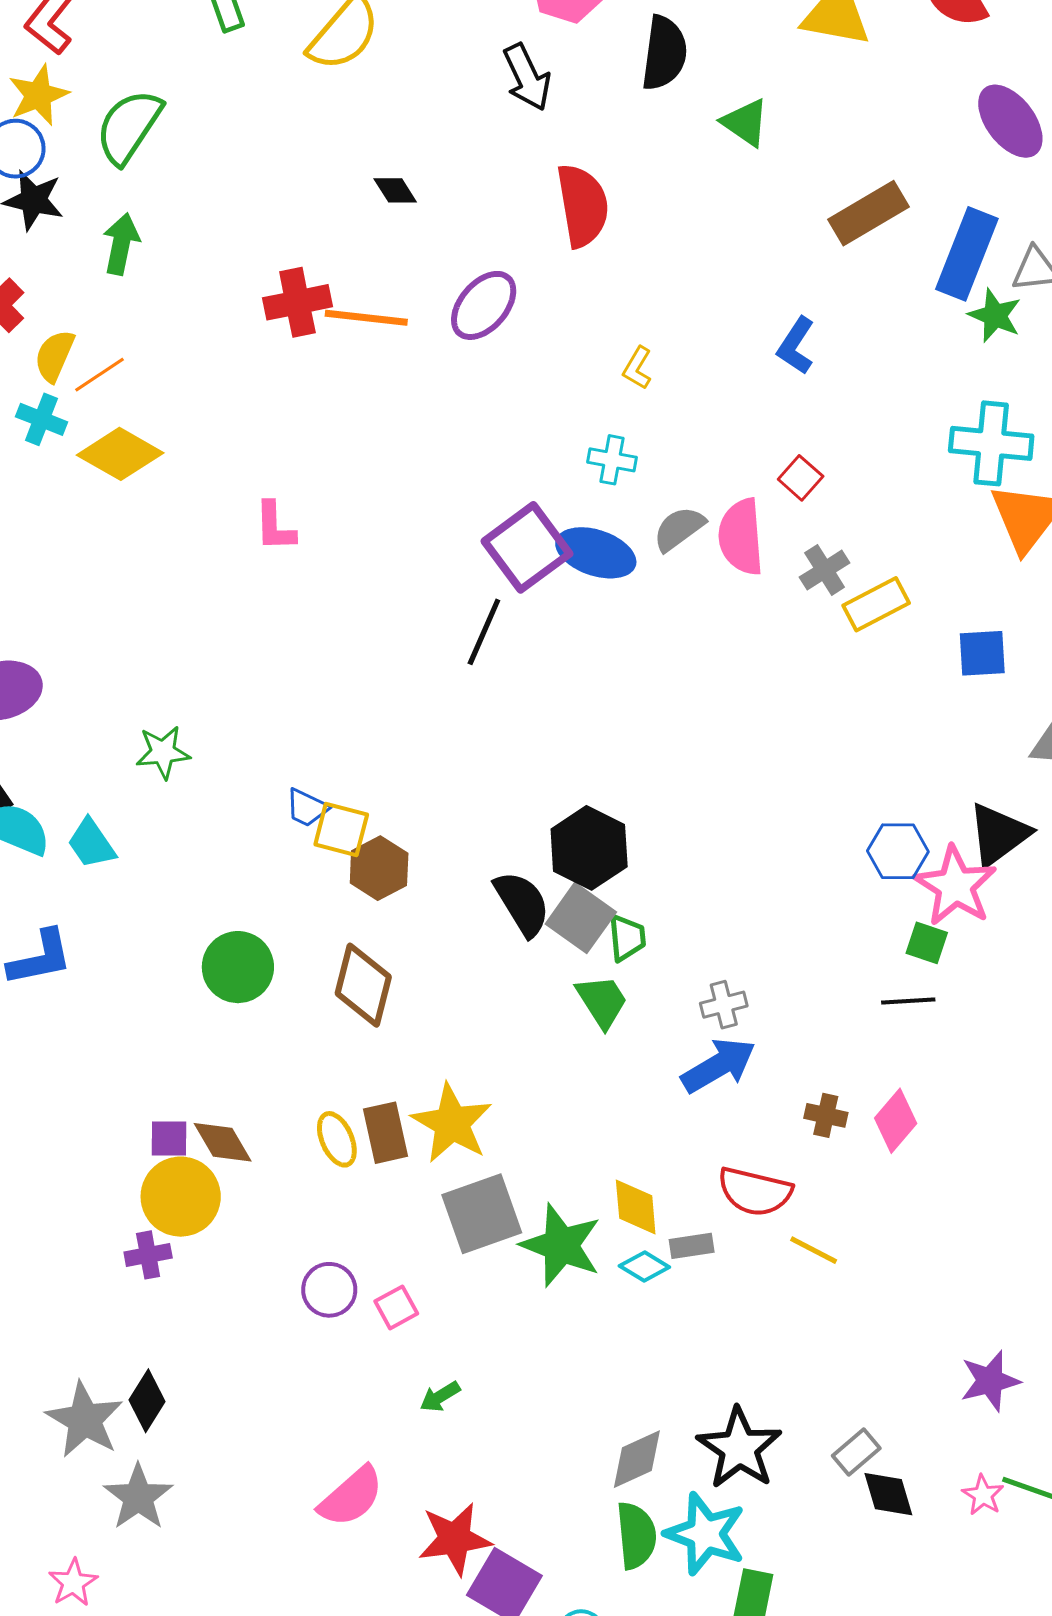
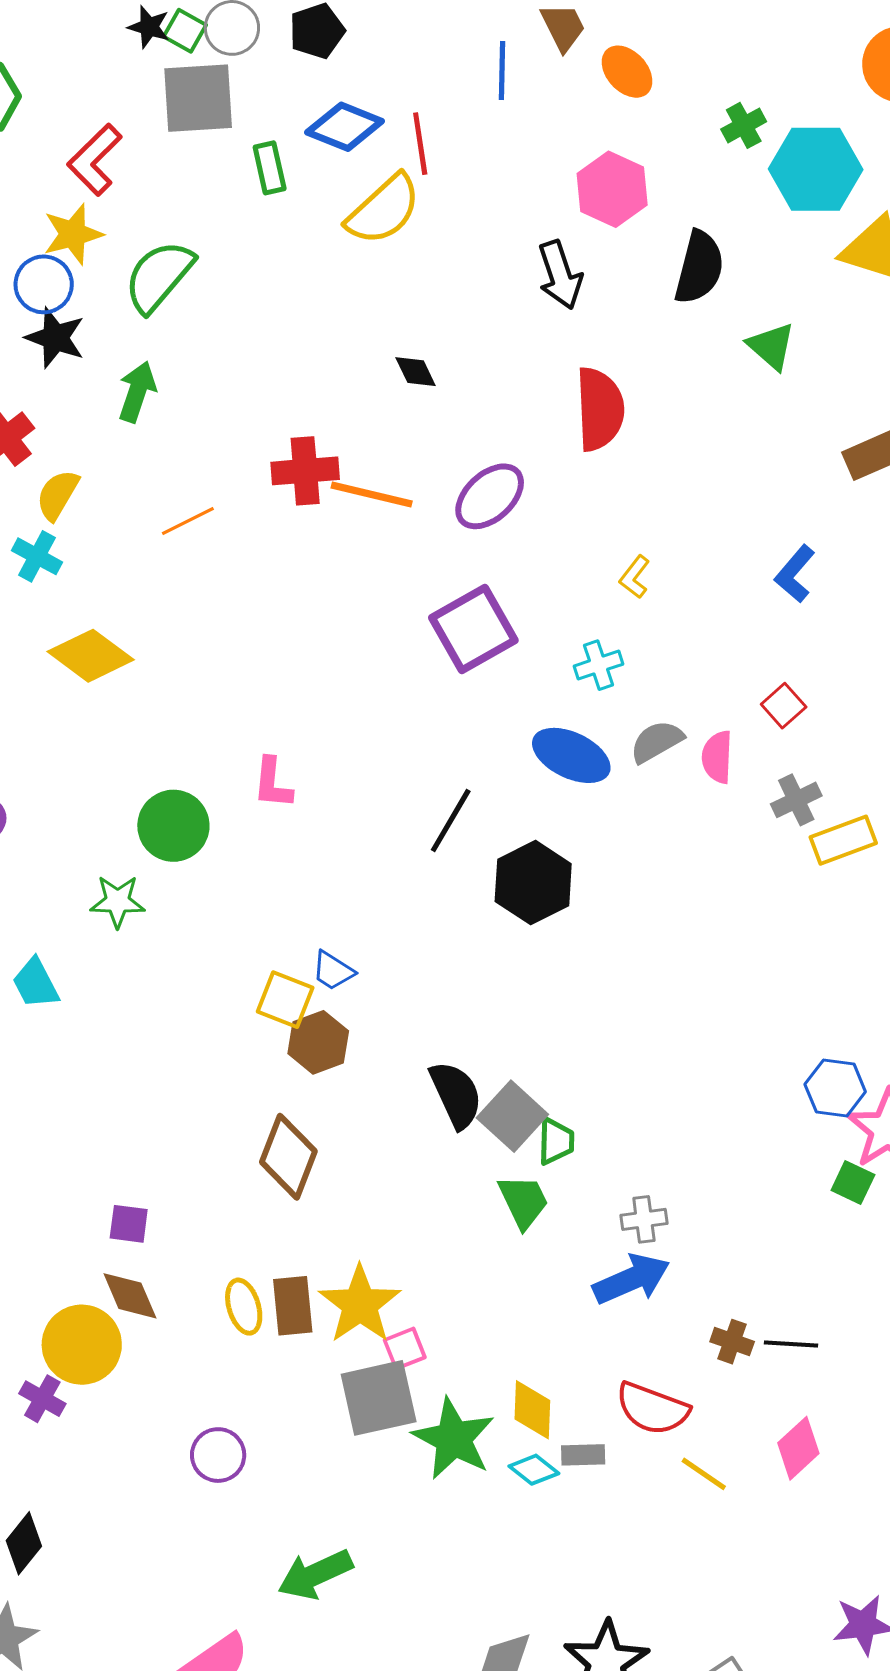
orange line: (99, 375) -> (188, 521), moved
yellow diamond: (120, 454) -> (91, 656), moved
cyan cross: (612, 460) -> (598, 665), turned -36
pink L-shape: (275, 526) -> (273, 783), moved
pink semicircle: (741, 537) -> (717, 757), size x0.7
purple square: (527, 547) -> (473, 629), moved
blue trapezoid: (307, 808) -> (333, 971), moved
black hexagon: (589, 848) -> (533, 883), moved
green circle: (238, 967) -> (173, 826), moved
black line: (908, 1001) -> (791, 1344), moved
pink diamond: (896, 1121) -> (798, 1448), moved
purple square: (169, 1138) -> (129, 1224), moved
purple cross: (148, 1255) -> (42, 1399), turned 33
pink square: (396, 1307) -> (405, 1349), moved
green arrow: (440, 1397) -> (315, 1574), size x1.8

